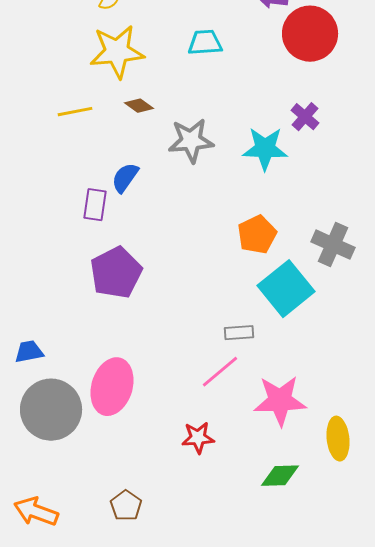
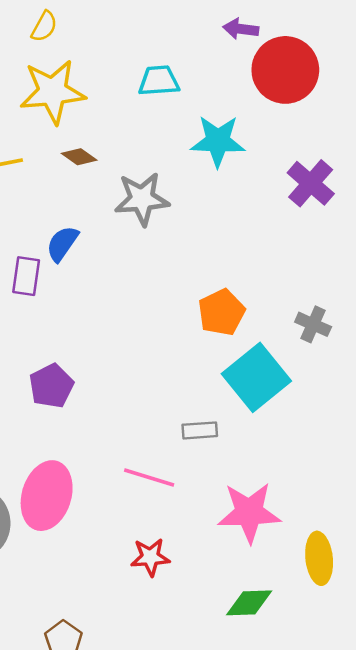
purple cross: (305, 117) -> (311, 183), moved, size x1.4
cyan star: (265, 149) -> (218, 141), moved
gray cross: (333, 245) -> (313, 324), size x0.7
purple pentagon: (116, 273) -> (51, 386), moved, size x0.7
pink line: (220, 372) -> (149, 477), moved, turned 57

